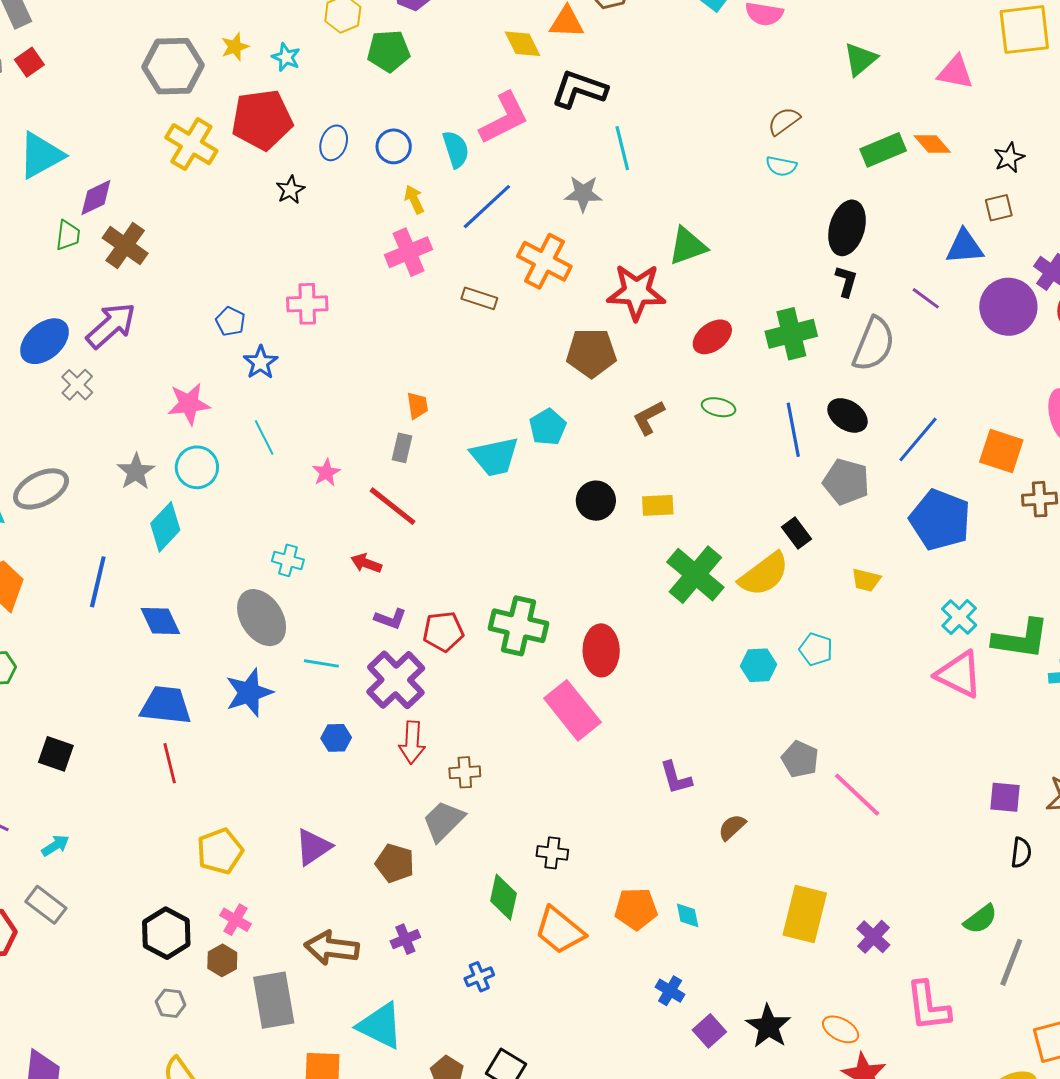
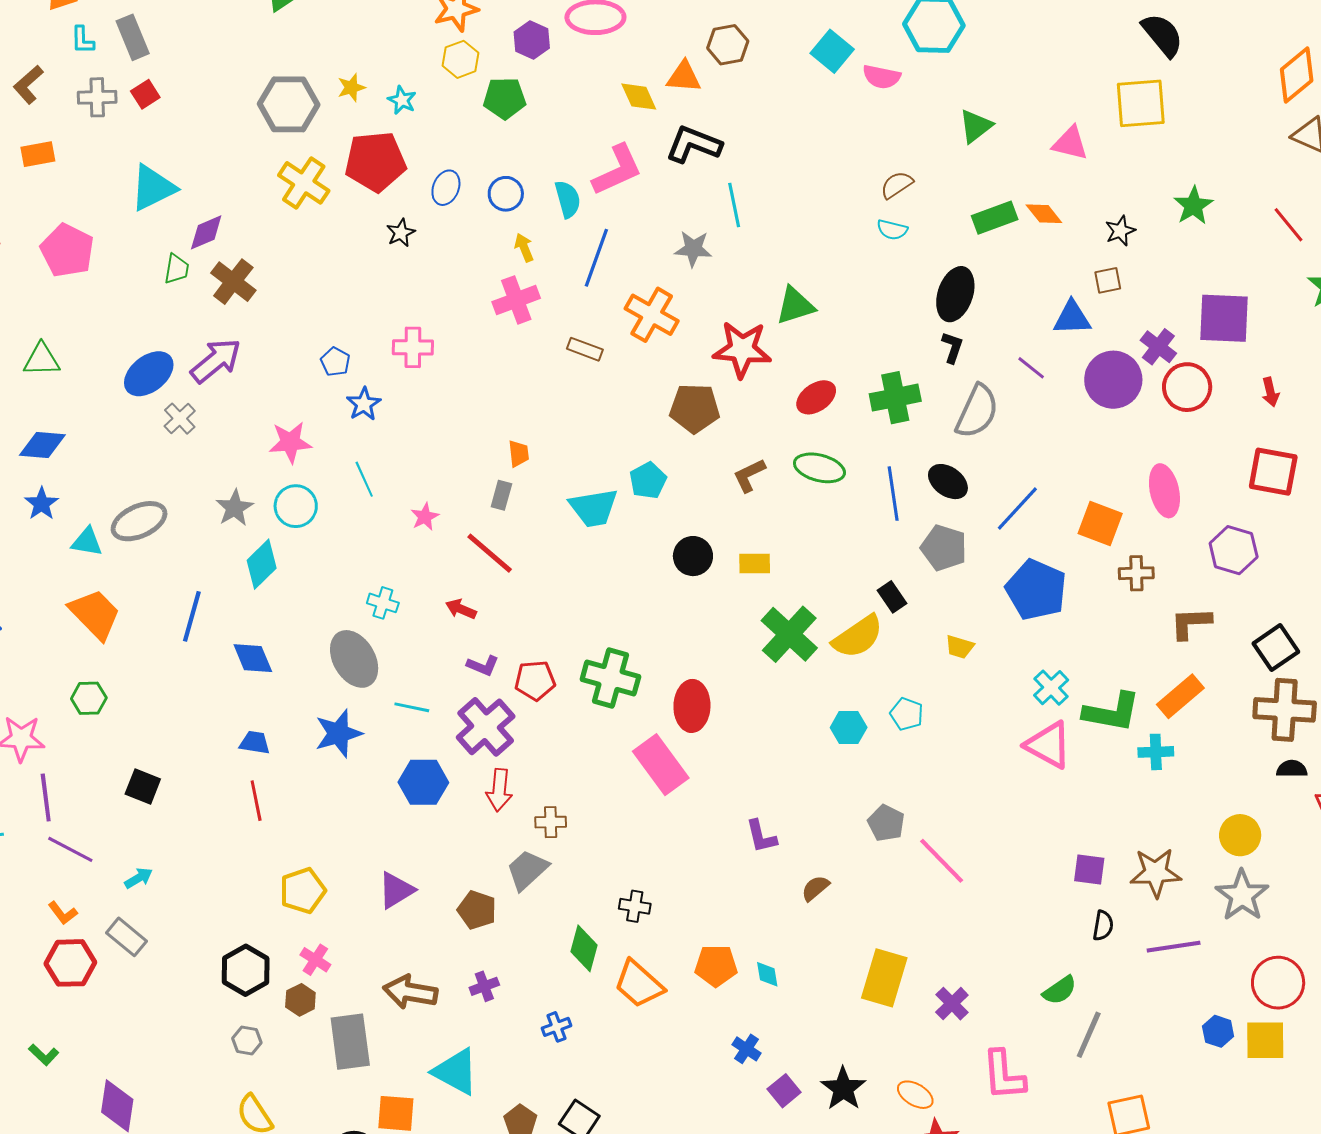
blue line: (487, 207) -> (596, 258), turned -30
green ellipse: (719, 407) -> (819, 468), size x1.5
blue trapezoid: (166, 705) -> (255, 743), size x0.6
blue hexagon: (336, 738) -> (423, 782), size x1.6

